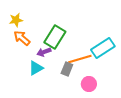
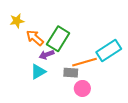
orange arrow: (22, 38) -> (35, 38), moved
gray rectangle: (67, 69) -> (71, 73), turned 72
pink circle: (89, 84) -> (82, 88), moved

